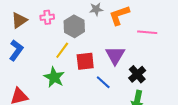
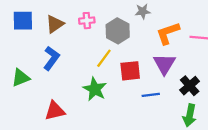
orange L-shape: (119, 15) -> (168, 33), moved
blue line: (103, 82) -> (151, 95), turned -49

